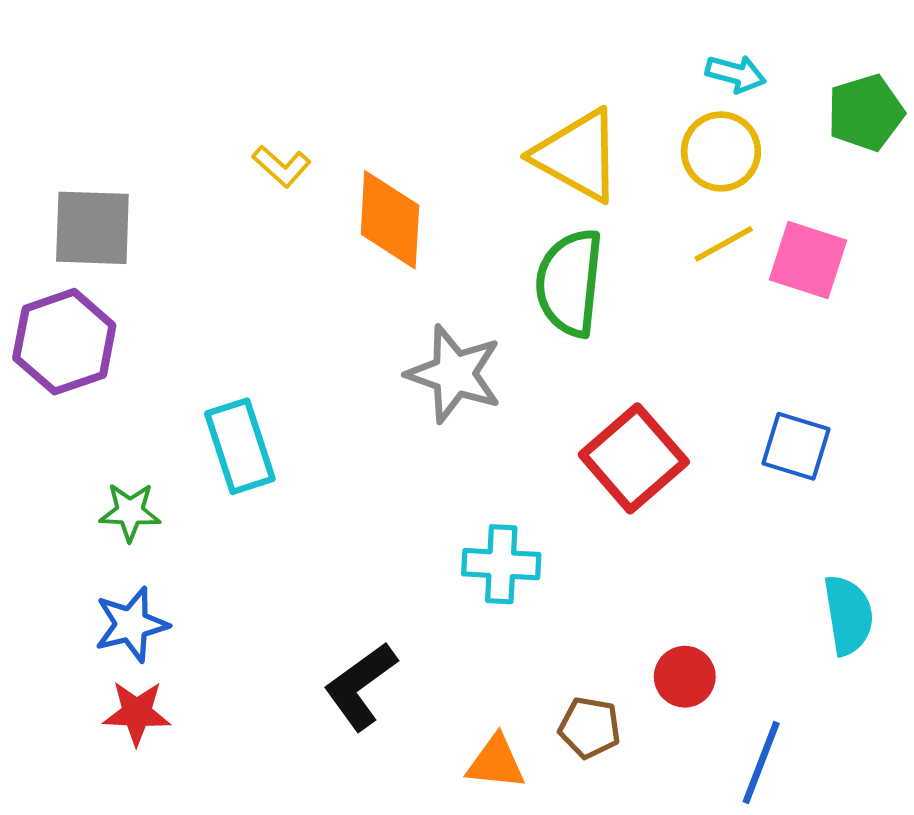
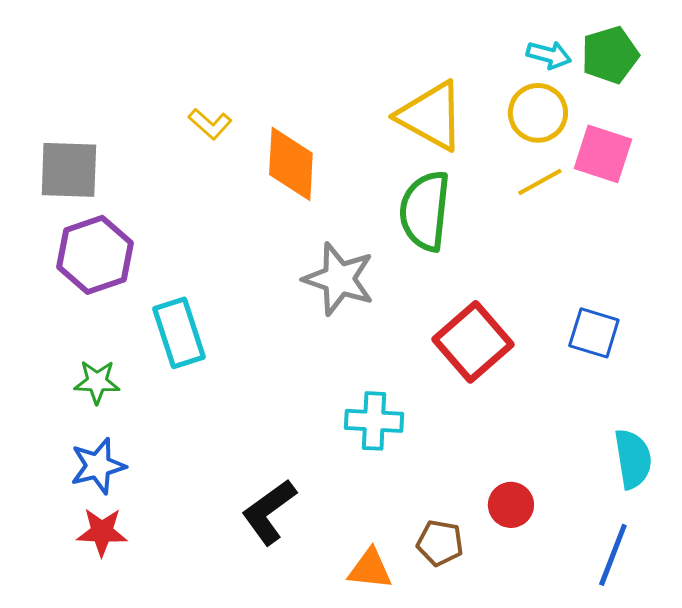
green pentagon: (866, 113) -> (610, 55), moved
pink square: (808, 260) -> (603, 154), moved
purple hexagon: (64, 342) -> (95, 255), moved
blue line: (761, 762) -> (613, 555), moved

